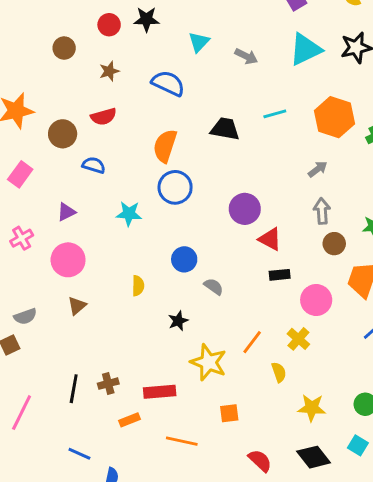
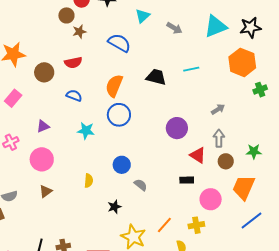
brown circle: (64, 48) -> (66, 15), moved
orange hexagon: (335, 117) -> (242, 62), moved
blue semicircle: (94, 165) -> (74, 96), moved
purple circle: (245, 209) -> (177, 128), moved
red triangle: (270, 239) -> (198, 155), moved
yellow cross: (298, 339) -> (196, 225), turned 35

